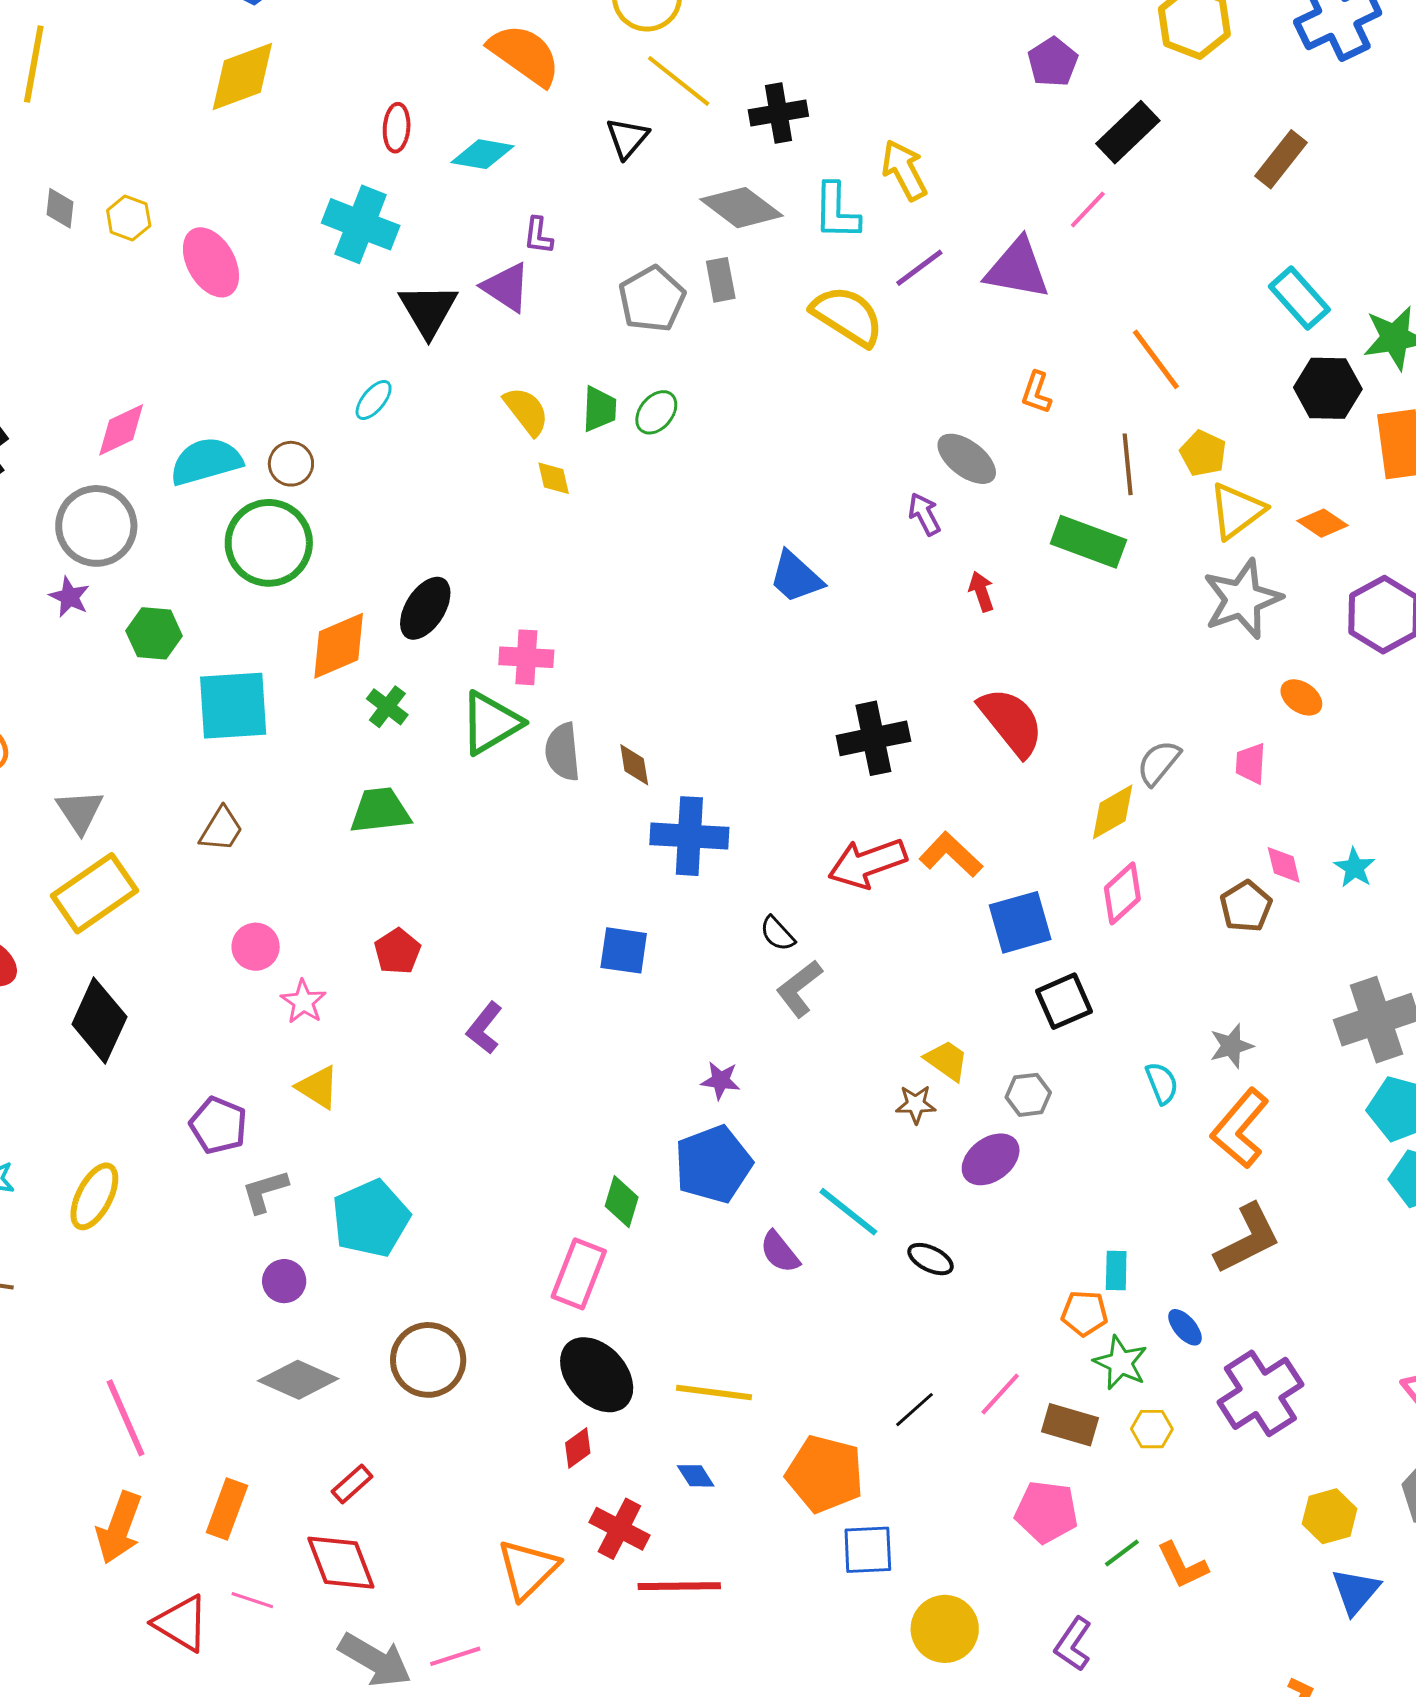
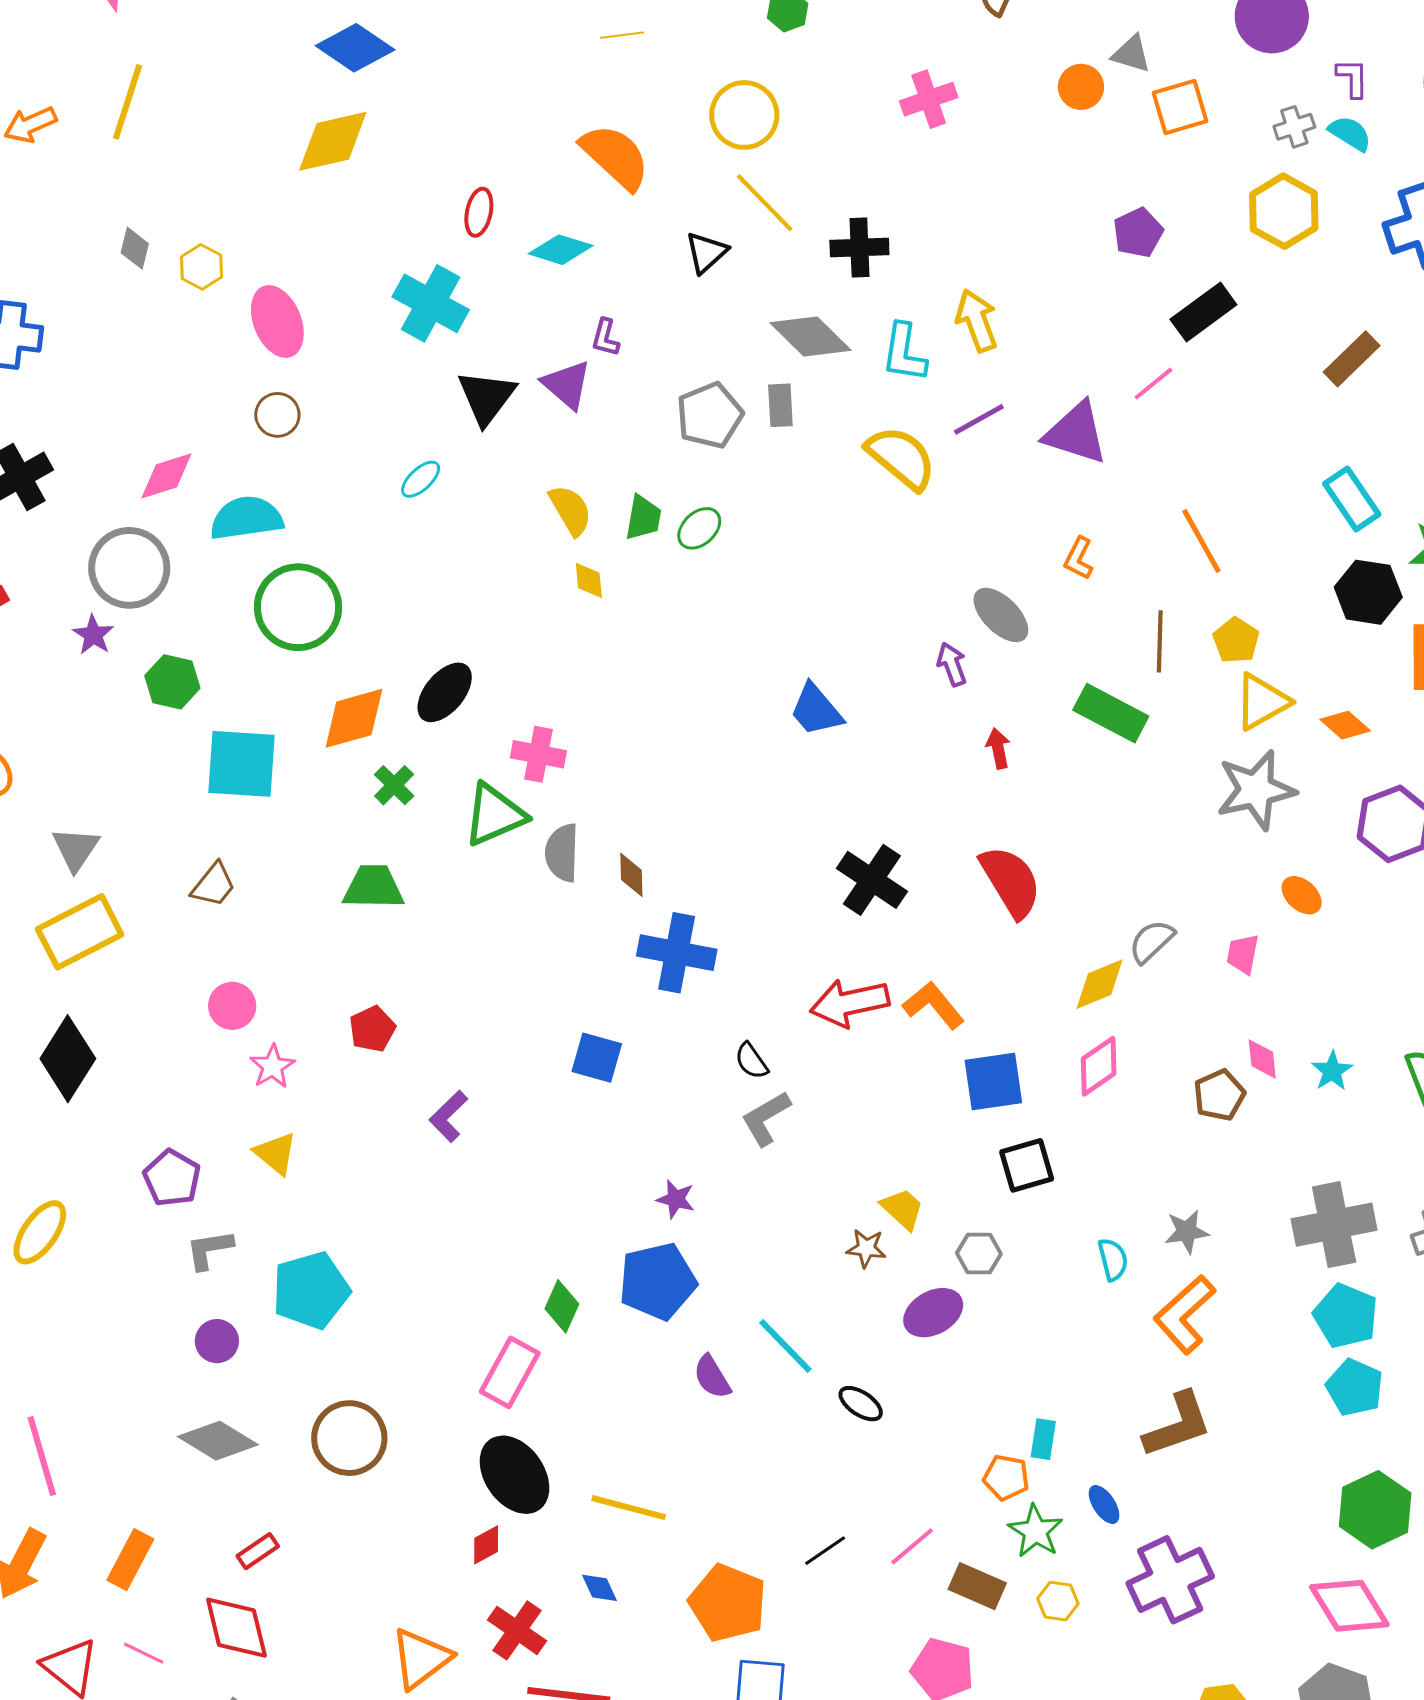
brown circle: (291, 464) -> (277, 415), moved
black cross: (873, 738) -> (872, 880), turned 38

